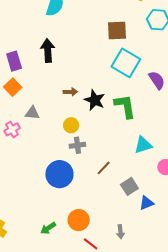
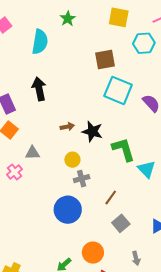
green L-shape: (125, 106) -> (123, 149), moved
cyan triangle: (143, 145) -> (147, 169), turned -48
gray square: (129, 186) -> (121, 223), moved

